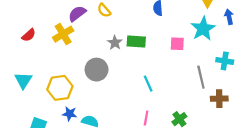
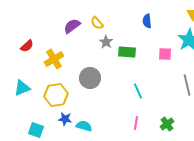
yellow cross: (63, 34) -> (54, 59), moved
gray star: (115, 43) -> (106, 42), moved
cyan triangle: (23, 80) -> (22, 88), turned 36

